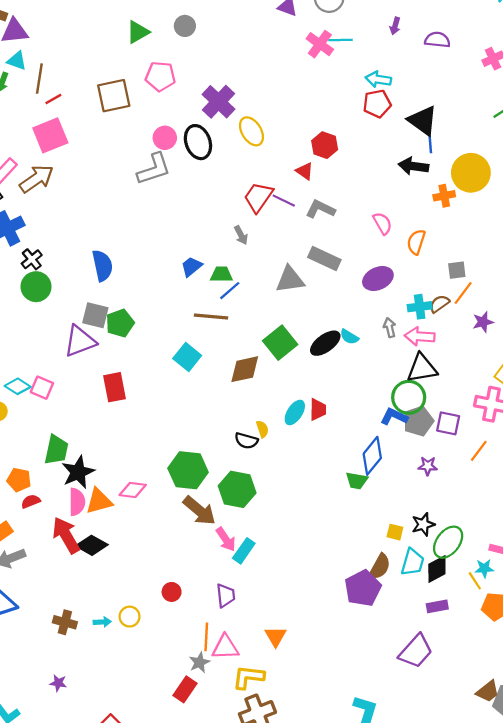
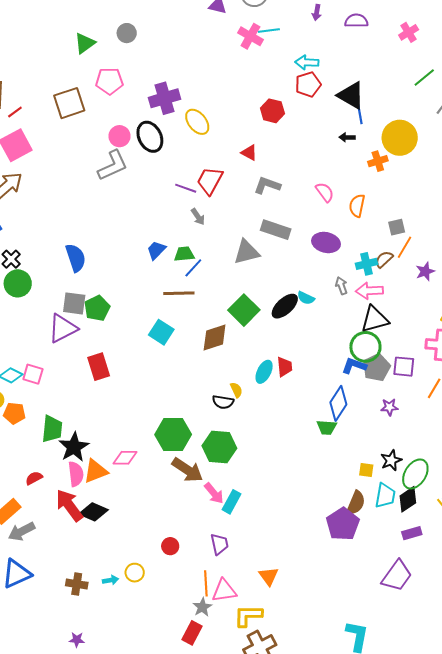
purple cross: (218, 102) -> (165, 98), turned 36
red hexagon: (325, 145) -> (272, 111), moved
black arrow: (413, 166) -> (347, 137), size x0.6
purple line: (284, 201) -> (186, 188), moved
purple ellipse: (378, 279) -> (326, 242), turned 44
orange pentagon: (19, 480) -> (14, 413), moved

